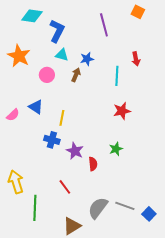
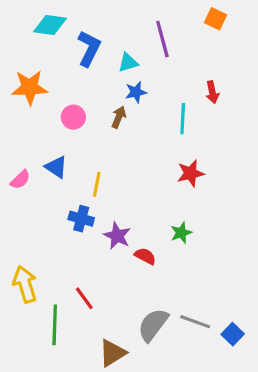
cyan triangle: (62, 55) -> (128, 62), moved, turned -32
orange star: (19, 56) -> (30, 87), turned -30
red semicircle: (93, 164) -> (145, 256), turned -56
red line: (65, 187) -> (84, 298), moved

